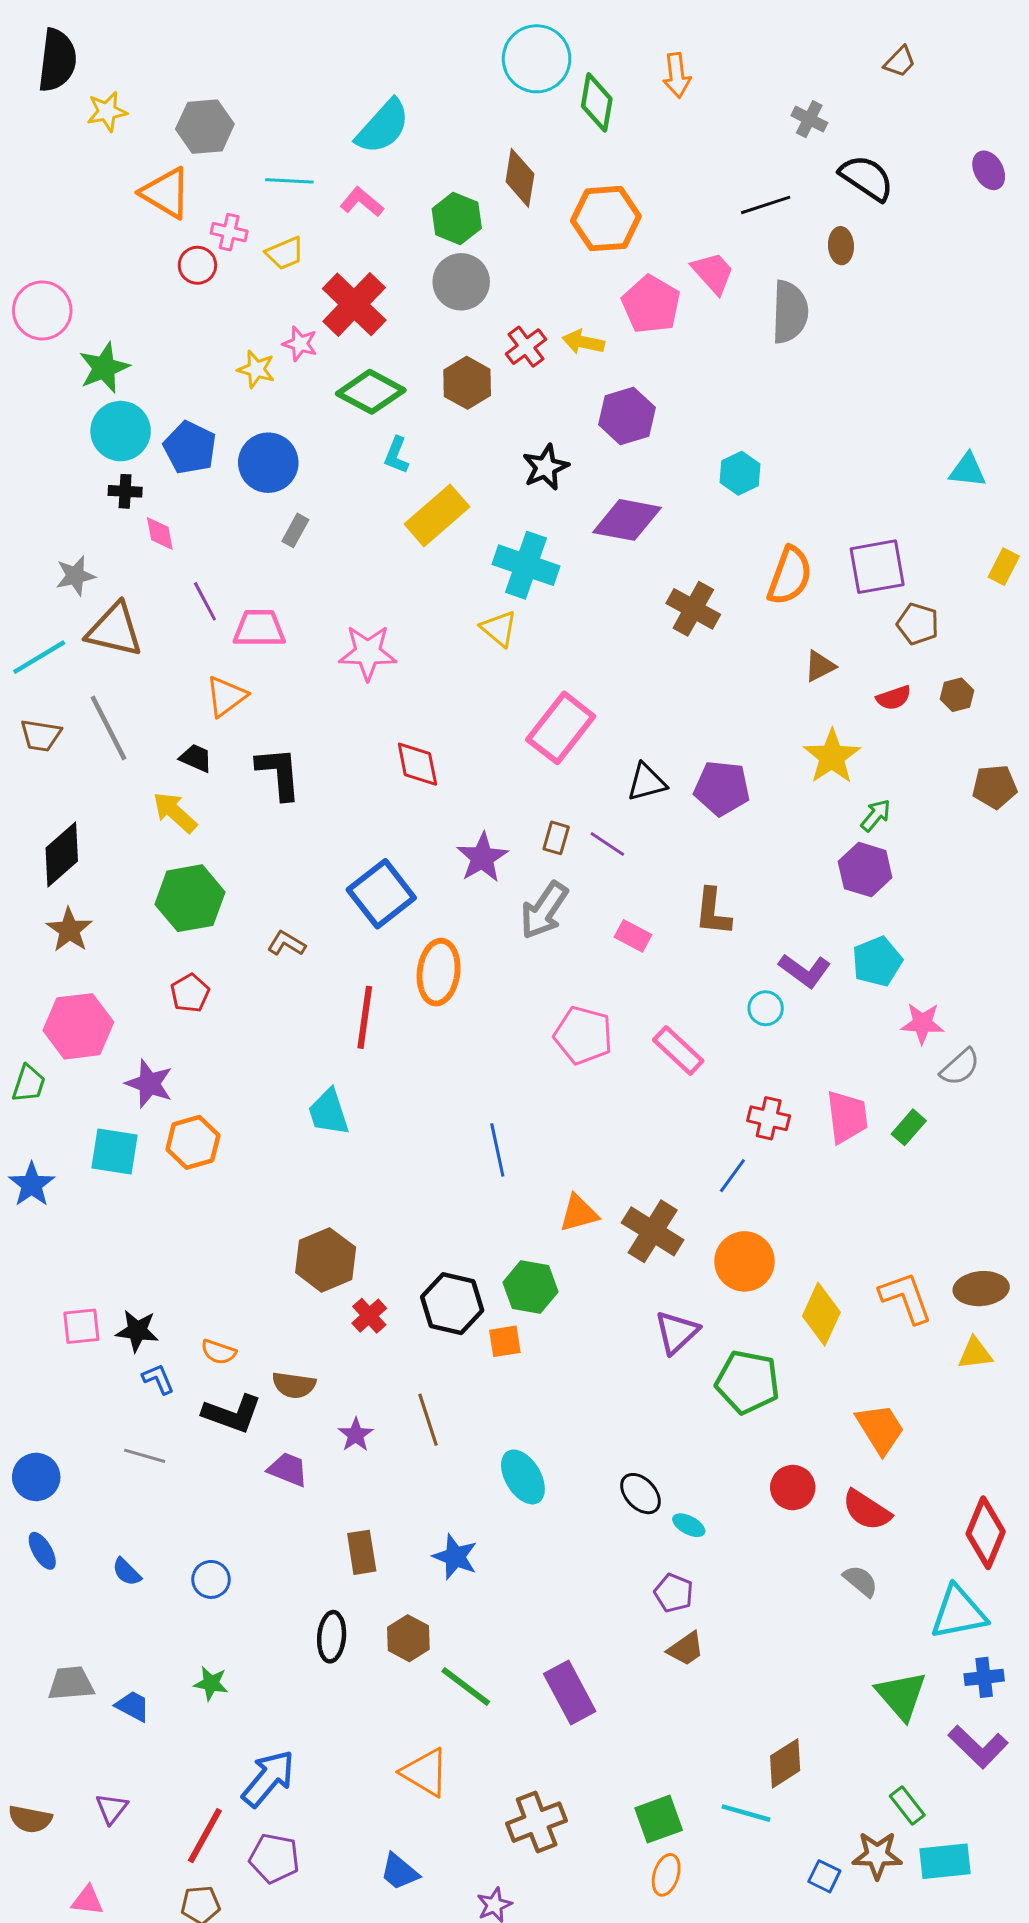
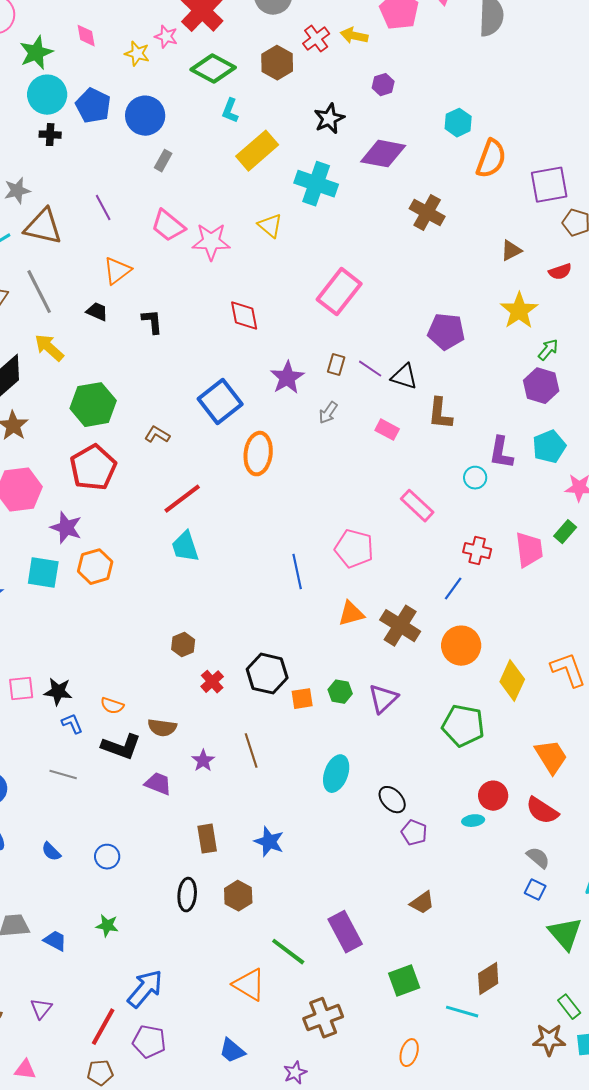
purple hexagon: (627, 416) -> (383, 85), size x0.6
pink diamond: (160, 534) -> (86, 36), moved
orange semicircle: (790, 576) -> (491, 159), moved
pink trapezoid: (259, 628) -> (168, 226), moved, turned -141
yellow triangle: (499, 628) -> (270, 226), moved
black L-shape: (279, 773) -> (152, 322), size x0.7
black triangle: (647, 782) -> (404, 377), moved, turned 32
yellow arrow: (175, 812) -> (49, 348), moved
gray arrow: (544, 910) -> (328, 413), size x0.6
purple L-shape: (805, 971) -> (501, 453), turned 64
red pentagon: (190, 993) -> (93, 468), size x1.8
red line: (365, 1017) -> (182, 499), moved, turned 45
pink pentagon: (583, 1035) -> (354, 549), moved
green rectangle: (909, 1127) -> (565, 532), moved
brown hexagon: (326, 1260) -> (183, 645), size x0.6
green hexagon: (531, 1287) -> (340, 692), moved, size x0.7
purple triangle: (677, 1332) -> (383, 699), moved
cyan ellipse: (523, 1477) -> (336, 774), moved, turned 51
cyan ellipse: (689, 1525) -> (473, 821), moved, turned -35
purple pentagon: (674, 1593) -> (414, 833), moved
green line: (466, 1686) -> (288, 952), moved
green square: (659, 1819) -> (404, 981), moved
blue square: (824, 1876) -> (535, 890), moved

